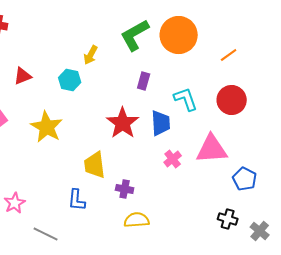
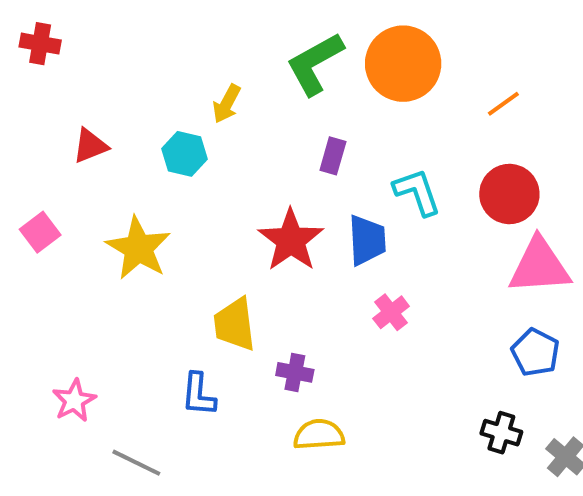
pink triangle: (212, 149) -> (539, 266), moved

